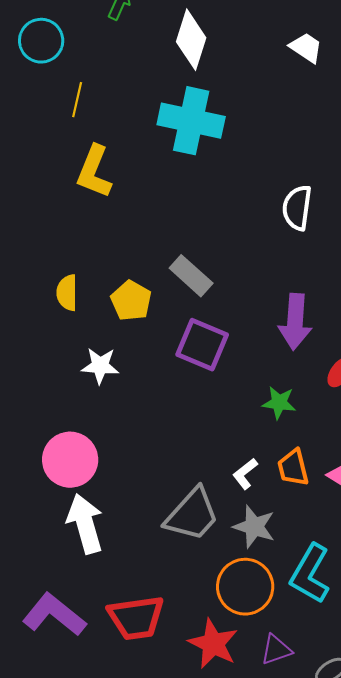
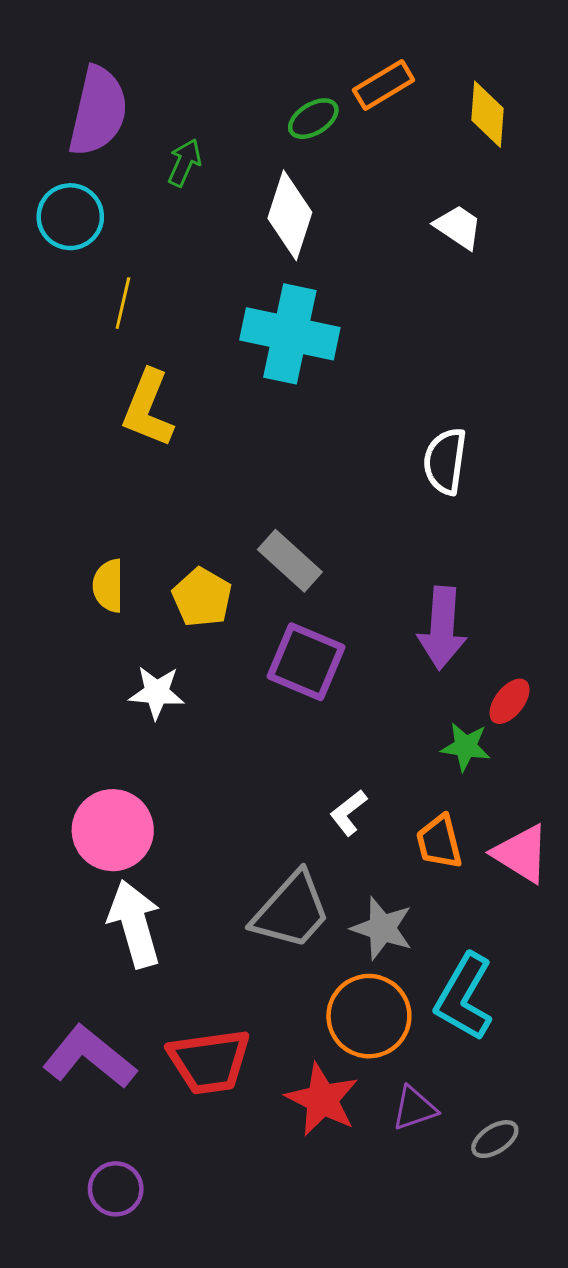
green star: (279, 403) -> (466, 747), moved
white L-shape: (245, 474) -> (348, 813), moved

